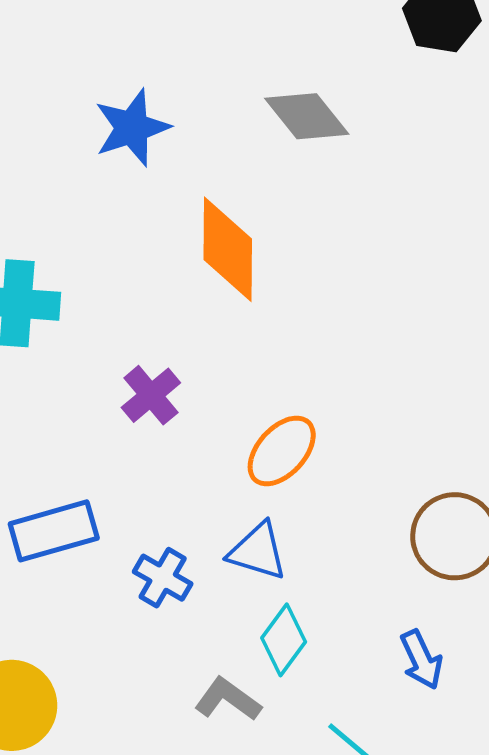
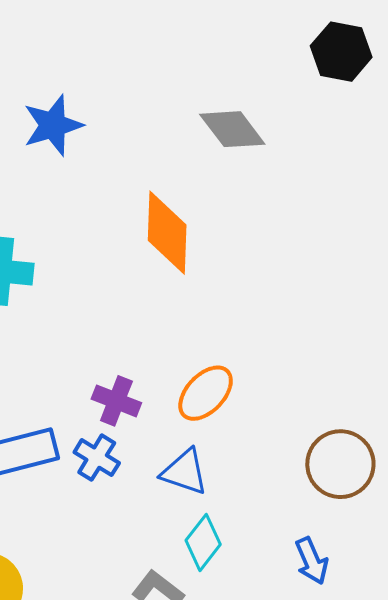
blue star: (132, 128) -> (53, 125), moved
purple cross: (151, 395) -> (116, 401), moved, turned -30
blue cross: (163, 578) -> (97, 458), moved

